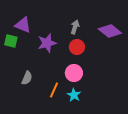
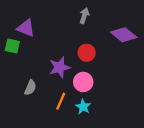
gray arrow: (75, 27) -> (84, 16), moved
purple star: (47, 43) -> (60, 67), moved

